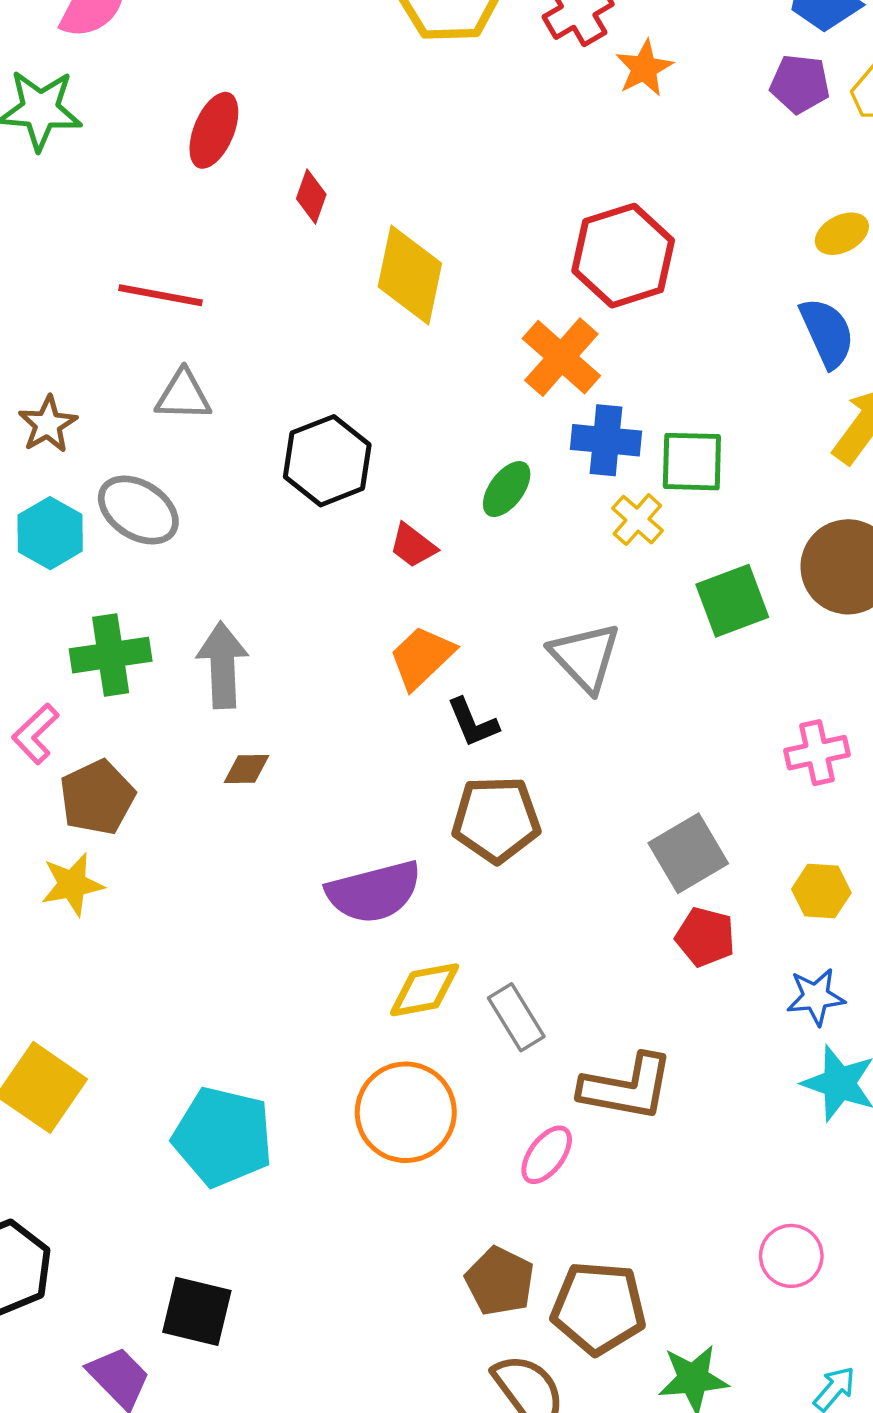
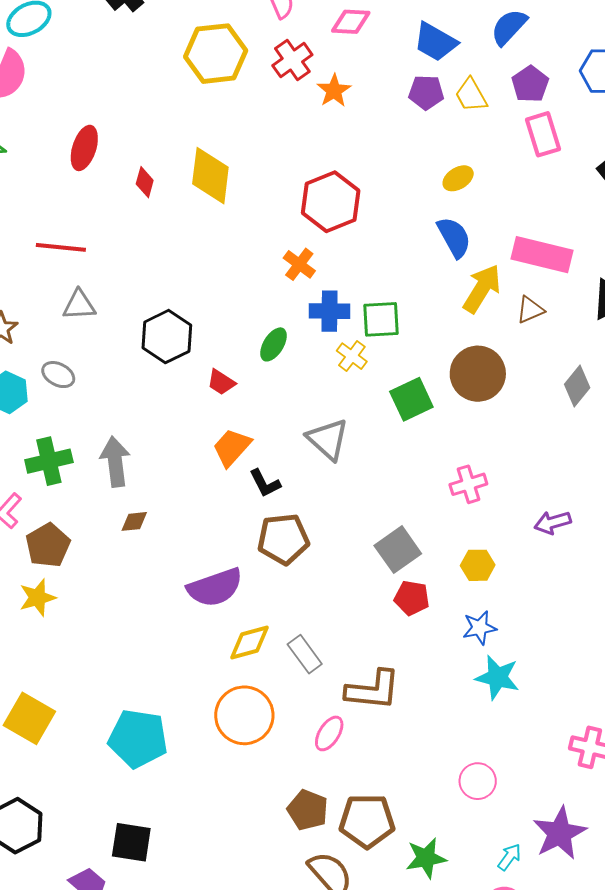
yellow diamond: (410, 275) -> (210, 176), moved
orange cross: (561, 357) -> (299, 264), size x0.7
gray ellipse: (138, 510) -> (58, 375), size x0.7

